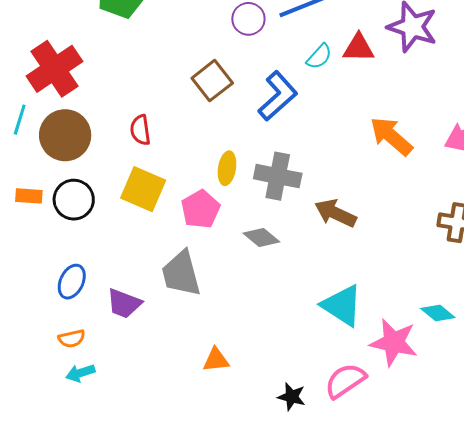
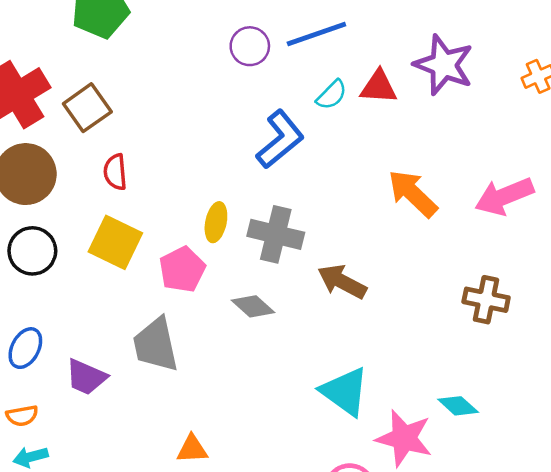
brown square: (212, 81) -> (87, 108), moved

